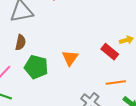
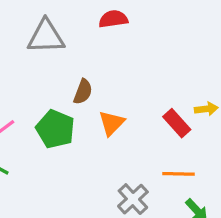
brown semicircle: (20, 42) -> (83, 92), moved

